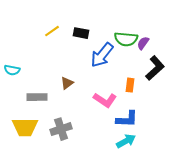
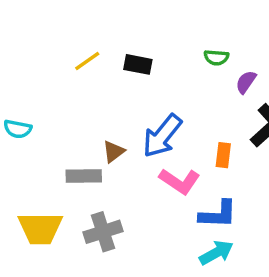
green semicircle: (126, 39) -> (216, 58), moved, size x0.6
blue arrow: (102, 55) -> (162, 136), moved
gray rectangle: (37, 97) -> (84, 176), moved

